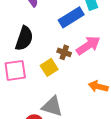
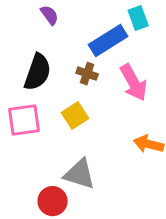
pink arrow: (88, 45) -> (134, 83), turned 95
brown cross: (64, 52) -> (87, 74), moved

